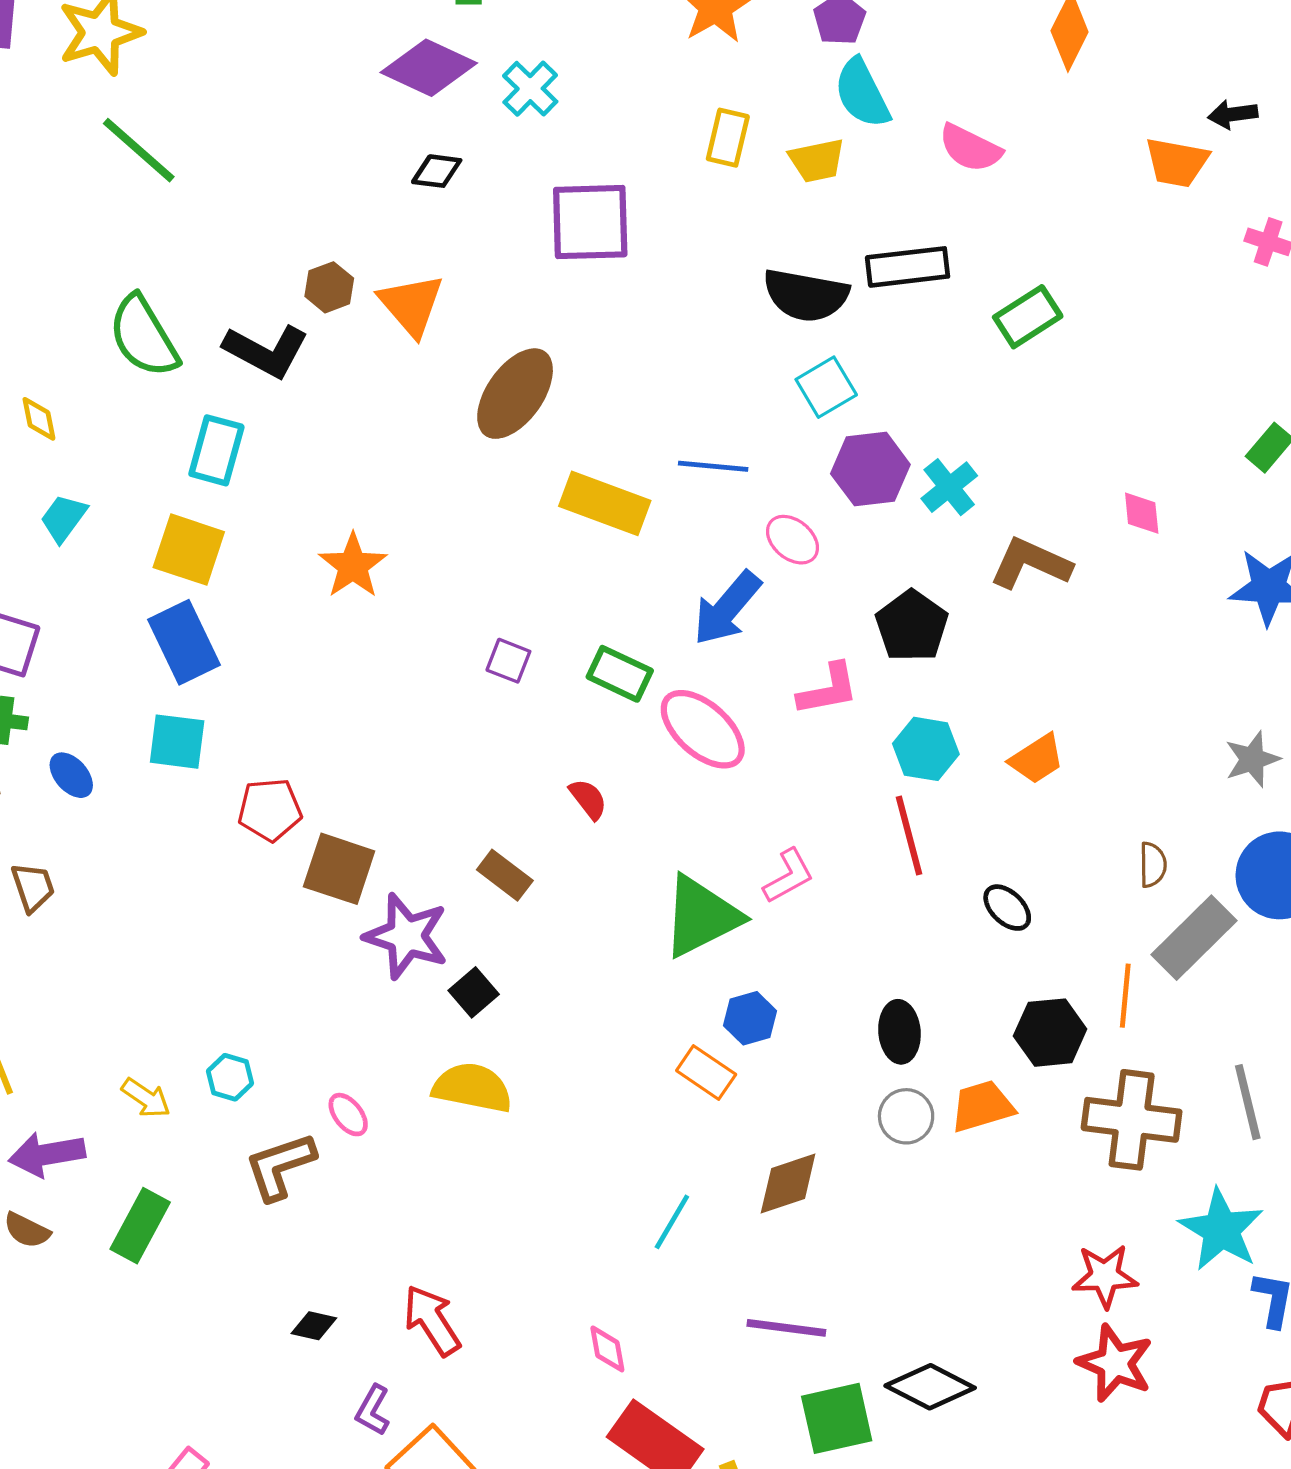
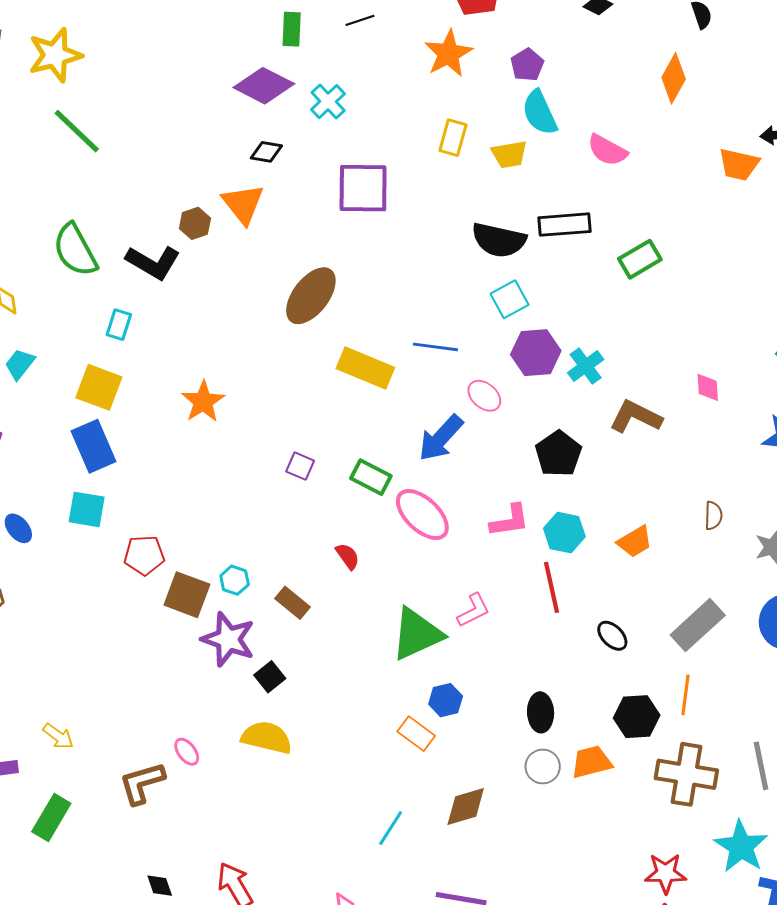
orange triangle: (411, 305) -> (243, 204), moved
cyan rectangle: (216, 450) -> (119, 325), size x0.7
pink L-shape: (828, 689) -> (510, 521), moved
brown semicircle: (1153, 865) -> (713, 516), moved
gray rectangle: (1194, 938) -> (698, 625), moved
cyan hexagon: (230, 1077) -> (235, 580), moved
black diamond: (314, 1326) -> (160, 886), turned 56

